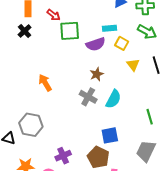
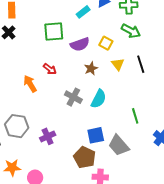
red arrow: (54, 15) -> (50, 69), moved
cyan rectangle: (110, 28) -> (83, 12), moved, turned -32
brown star: (97, 74) -> (91, 68), moved
gray trapezoid: (146, 151) -> (119, 145), moved, turned -65
purple cross: (63, 156) -> (48, 136), moved

